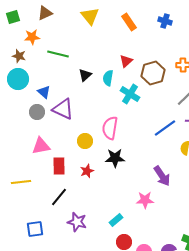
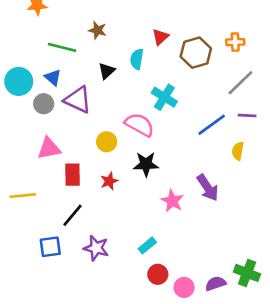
green line: (58, 54) -> (62, 47), moved
brown star: (19, 56) -> (97, 30), moved
black triangle: (85, 75) -> (107, 71), moved
cyan circle: (18, 79) -> (19, 81), moved
cyan cross: (130, 94) -> (164, 97), moved
pink semicircle: (110, 128) -> (139, 125), turned 110
pink star: (145, 200) -> (172, 201), moved, turned 30
blue square: (35, 229) -> (50, 247), moved

